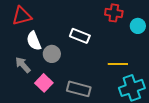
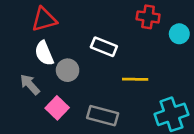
red triangle: (22, 16) -> (44, 19), moved
yellow line: (118, 64) -> (135, 79), moved

